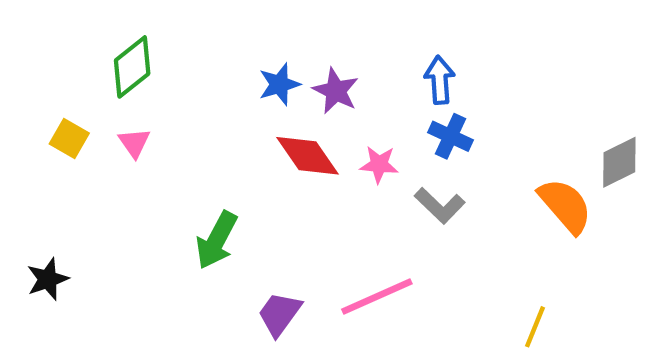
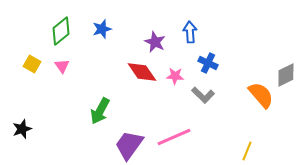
blue arrow: (440, 80) -> (190, 32), moved
blue star: (279, 84) -> (102, 29), moved
purple trapezoid: (279, 314) -> (129, 145), size x1.4

